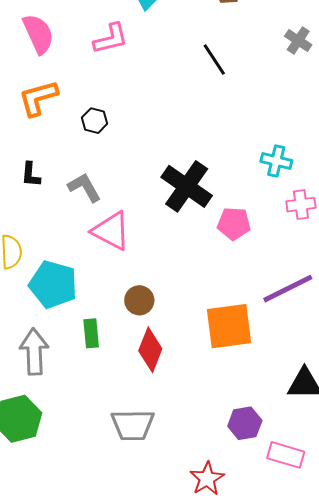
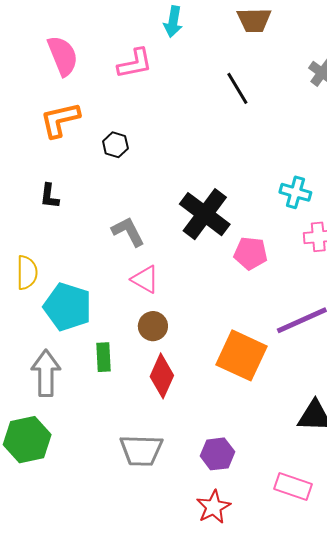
gray L-shape: (85, 187) -> (128, 232), moved
pink triangle: (111, 231) -> (145, 279), moved, size x0.7
orange square: (229, 326) -> (242, 355), turned 30
purple hexagon: (245, 423) -> (217, 454), moved

